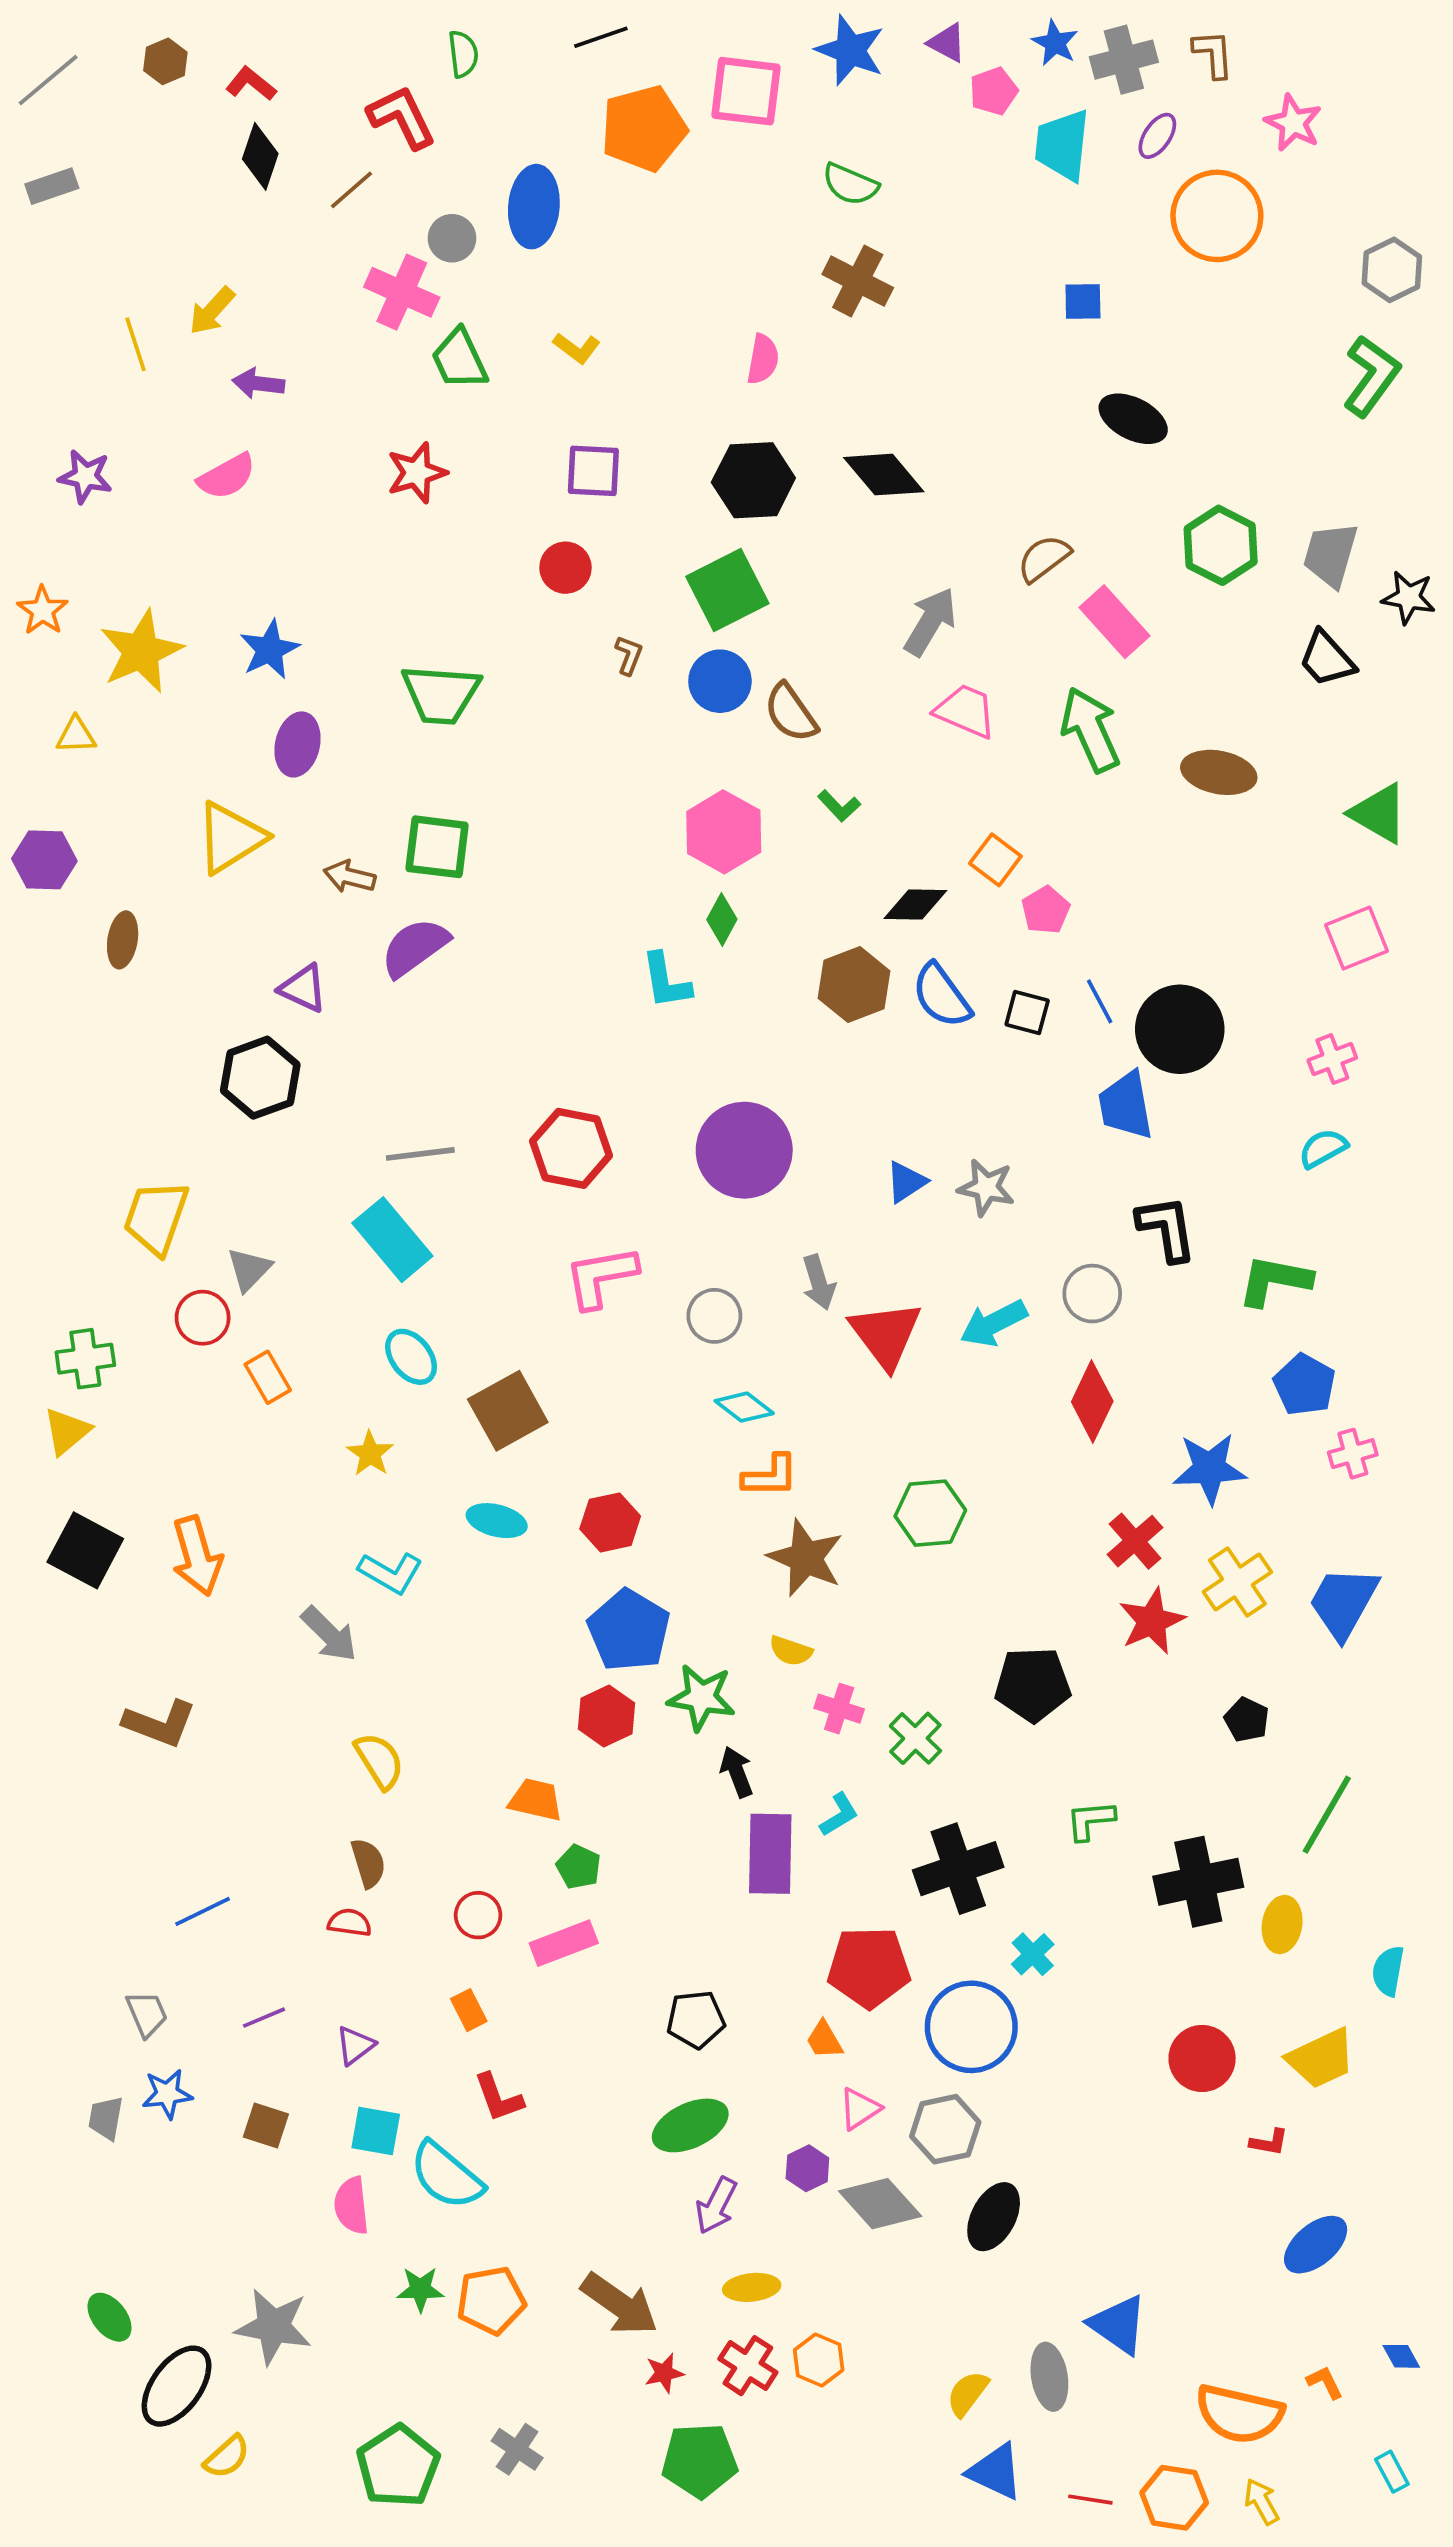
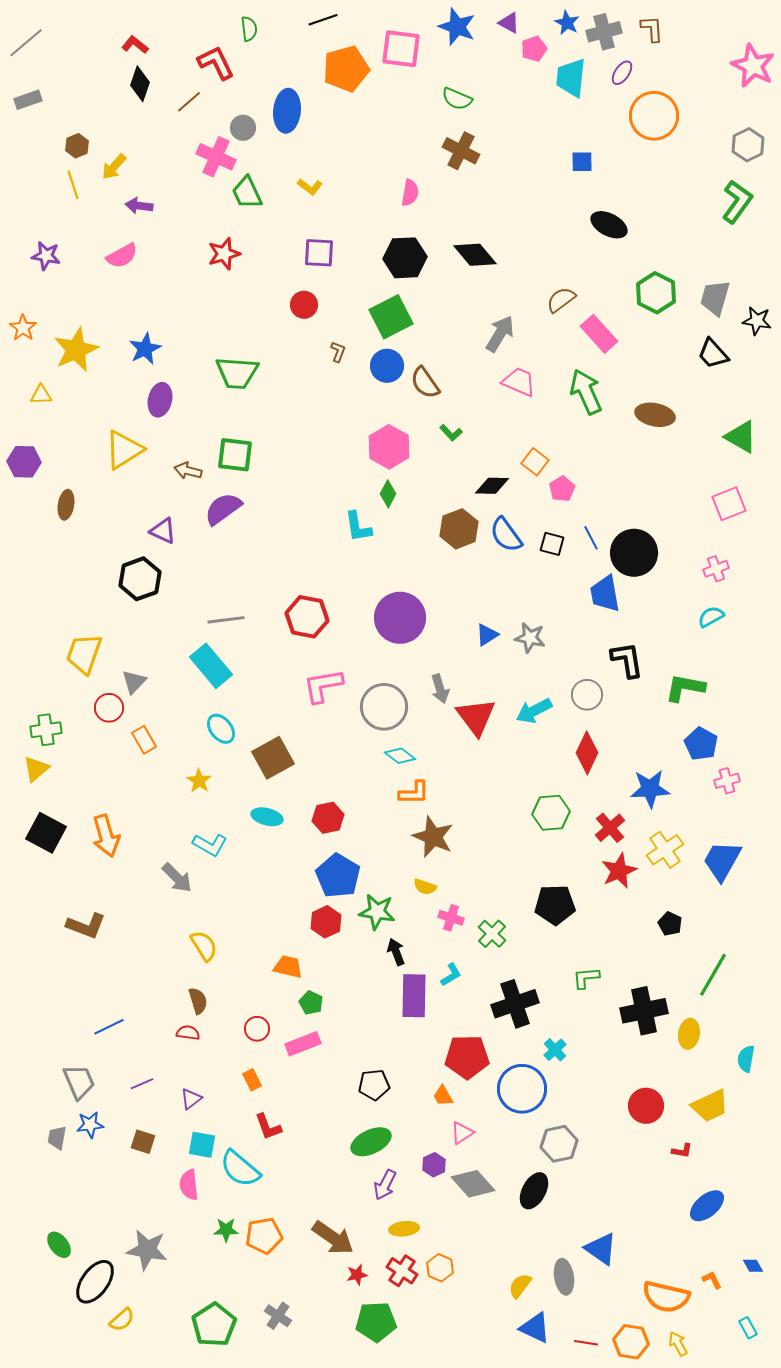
brown hexagon: (165, 61) -> (77, 146), moved
pink star: (1293, 123) -> (753, 66), moved, size x1.4
gray circle: (714, 1316) -> (384, 707), size x1.6
green hexagon: (930, 1513) -> (551, 813), moved
gray trapezoid: (147, 2014) -> (79, 1082), size x1.4
gray hexagon: (945, 2129) -> (559, 1144), moved

